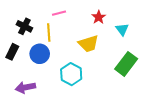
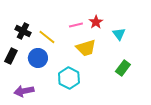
pink line: (59, 13) -> (76, 25), moved
yellow line: (49, 32) -> (47, 37), turned -48
green rectangle: (126, 64) -> (123, 68), size x0.7

